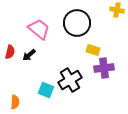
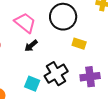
black arrow: (29, 55) -> (31, 46), moved
purple cross: (104, 68) -> (90, 77), moved

